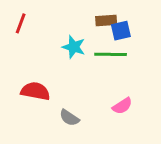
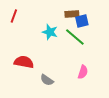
green line: (111, 54) -> (75, 37), turned 40
pink semicircle: (122, 106) -> (83, 72), turned -40

